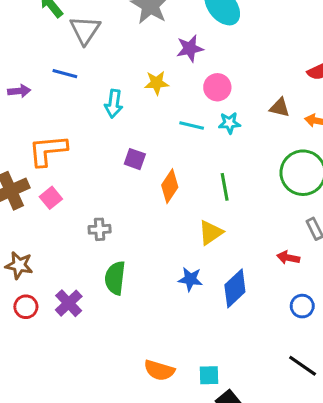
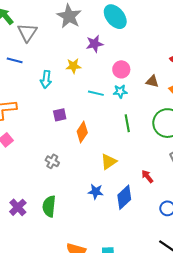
pink circle: (217, 87) -> (121, 69), moved
purple square: (135, 159) -> (60, 115), turned -32
green line: (225, 187) -> (127, 123), moved
gray cross: (100, 229) -> (52, 161), moved, turned 32
red arrow: (288, 258) -> (147, 176), moved, turned 40
green semicircle: (115, 278) -> (49, 206), moved

